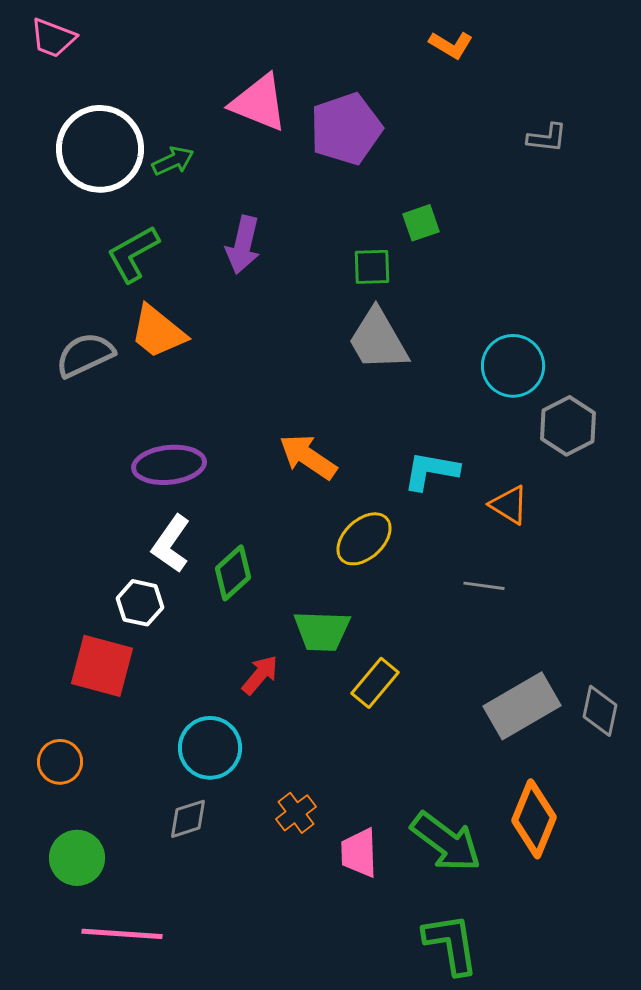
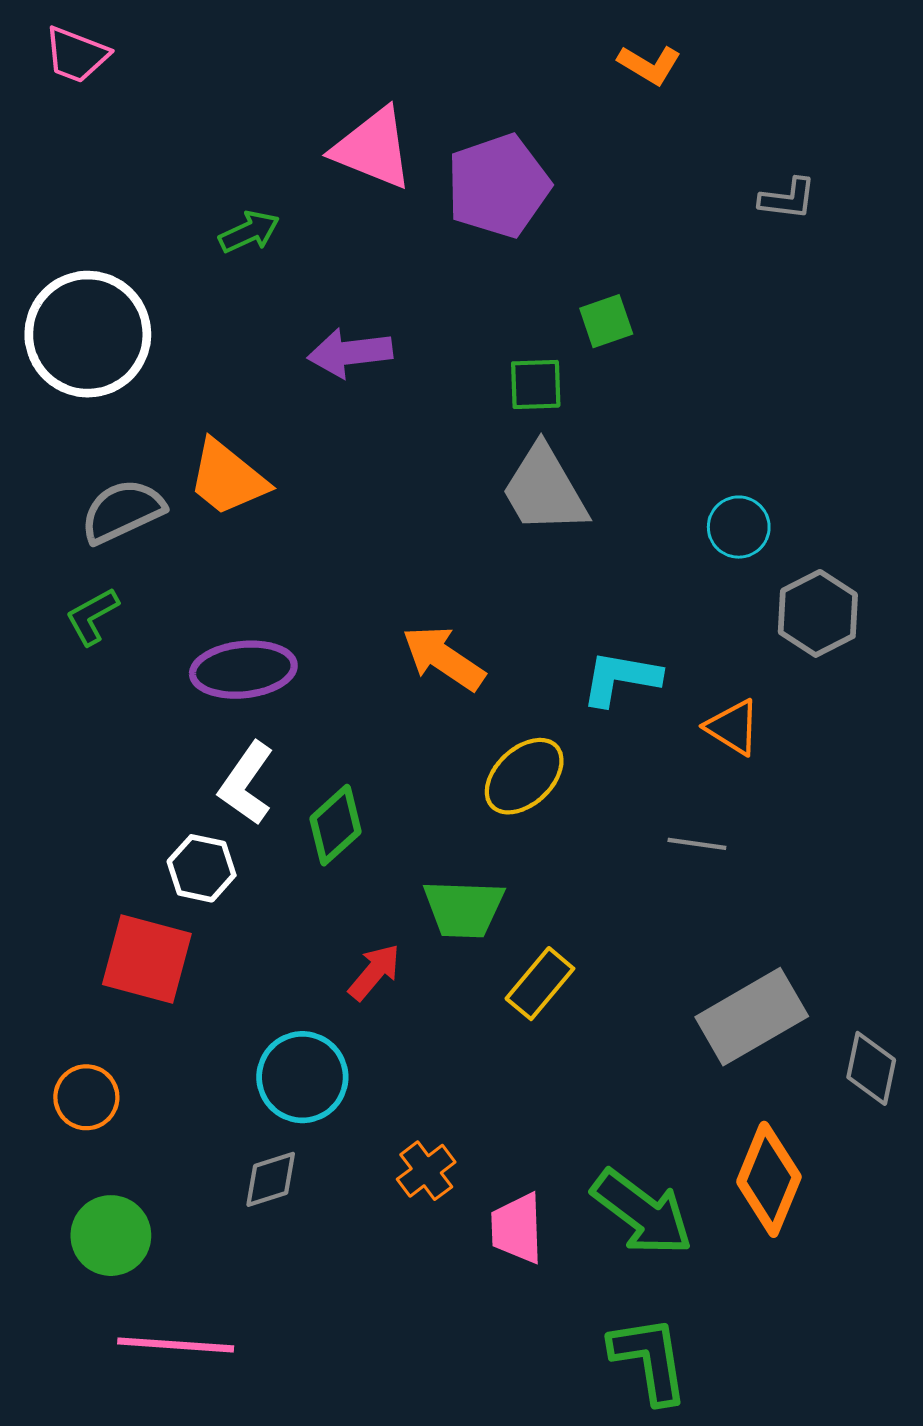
white circle: (100, 149) -> (88, 334), moved
purple arrow: (243, 245) -> (350, 353), turned 70
green L-shape: (133, 254) -> (92, 616), moved, size x0.7
cyan circle: (513, 366) -> (739, 527), size x0.7
gray diamond: (600, 711) -> (871, 1068), moved

